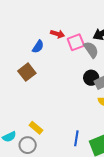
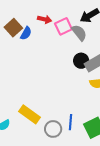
brown square: (27, 72) -> (13, 28), moved
yellow rectangle: (36, 128) -> (29, 114), size x1.5
gray circle: (28, 145) -> (53, 129), moved

